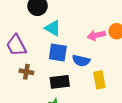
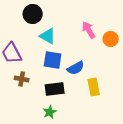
pink arrow: (96, 35) -> (89, 30), moved, turned 72
blue semicircle: (81, 61) -> (76, 68), turned -42

